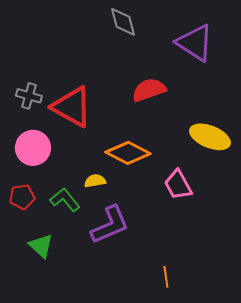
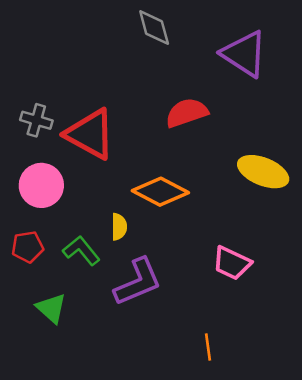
yellow semicircle: (95, 181) -> (119, 227), turned 100
pink trapezoid: (178, 185) -> (232, 263), moved, turned -36

